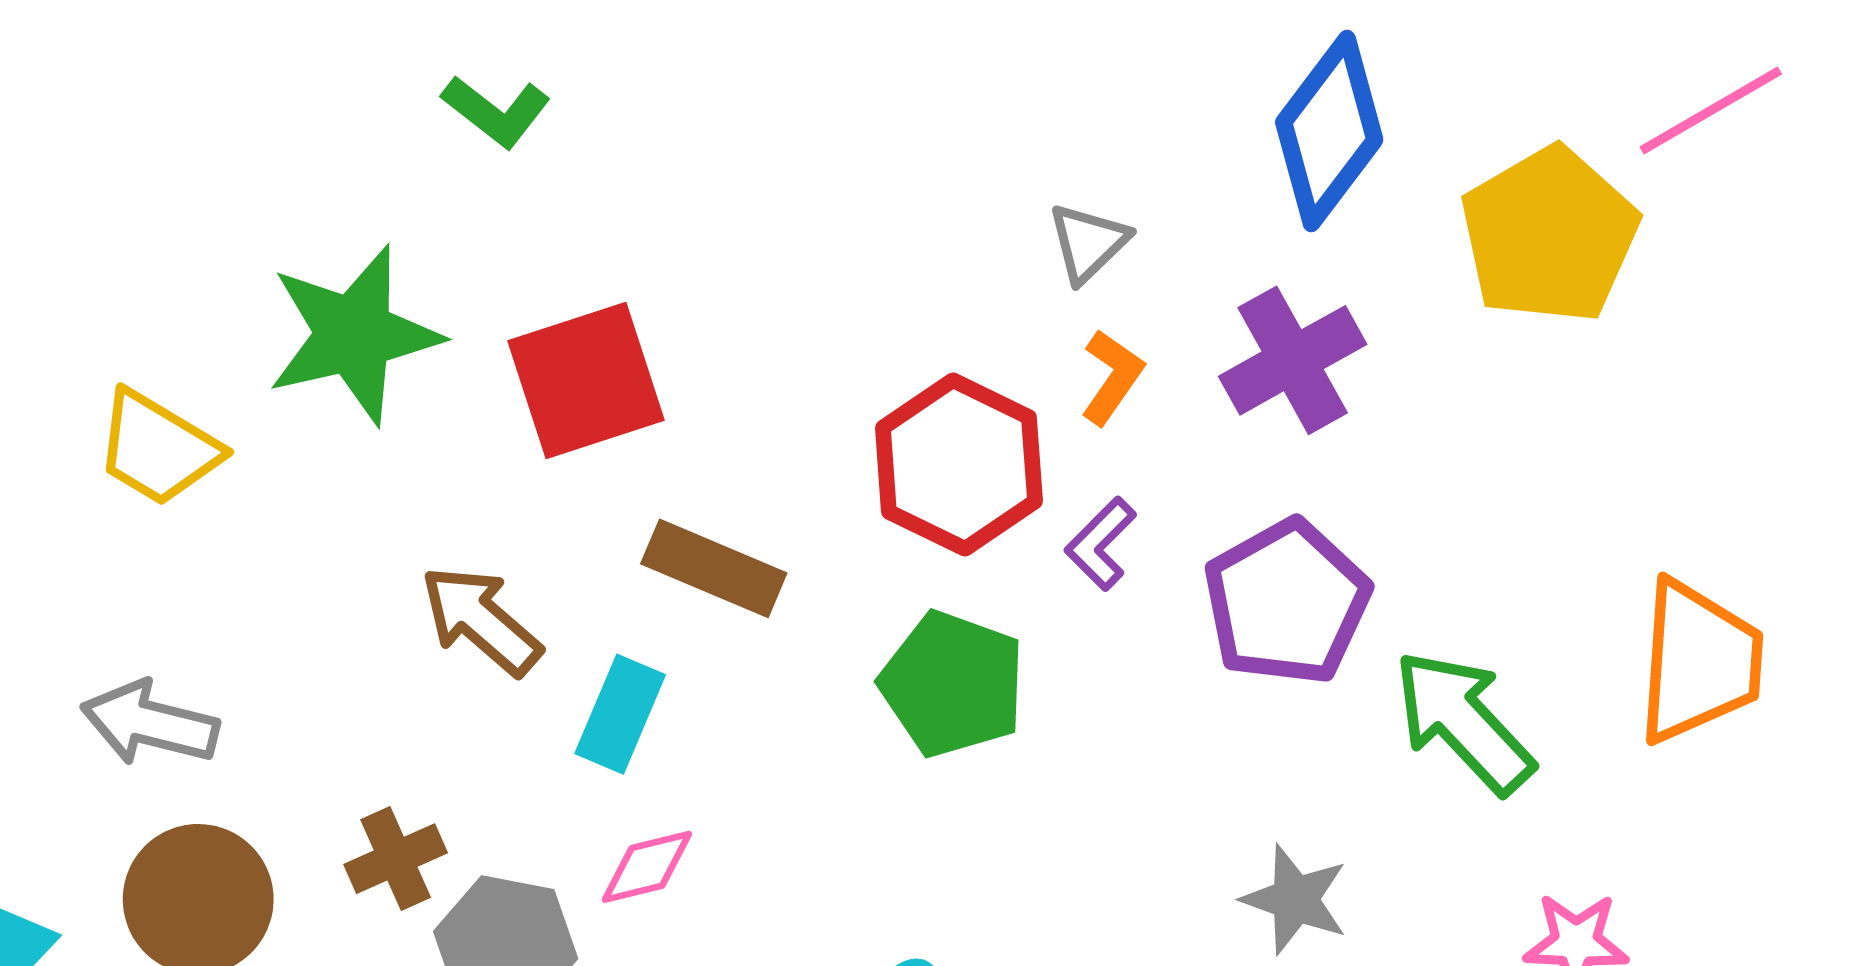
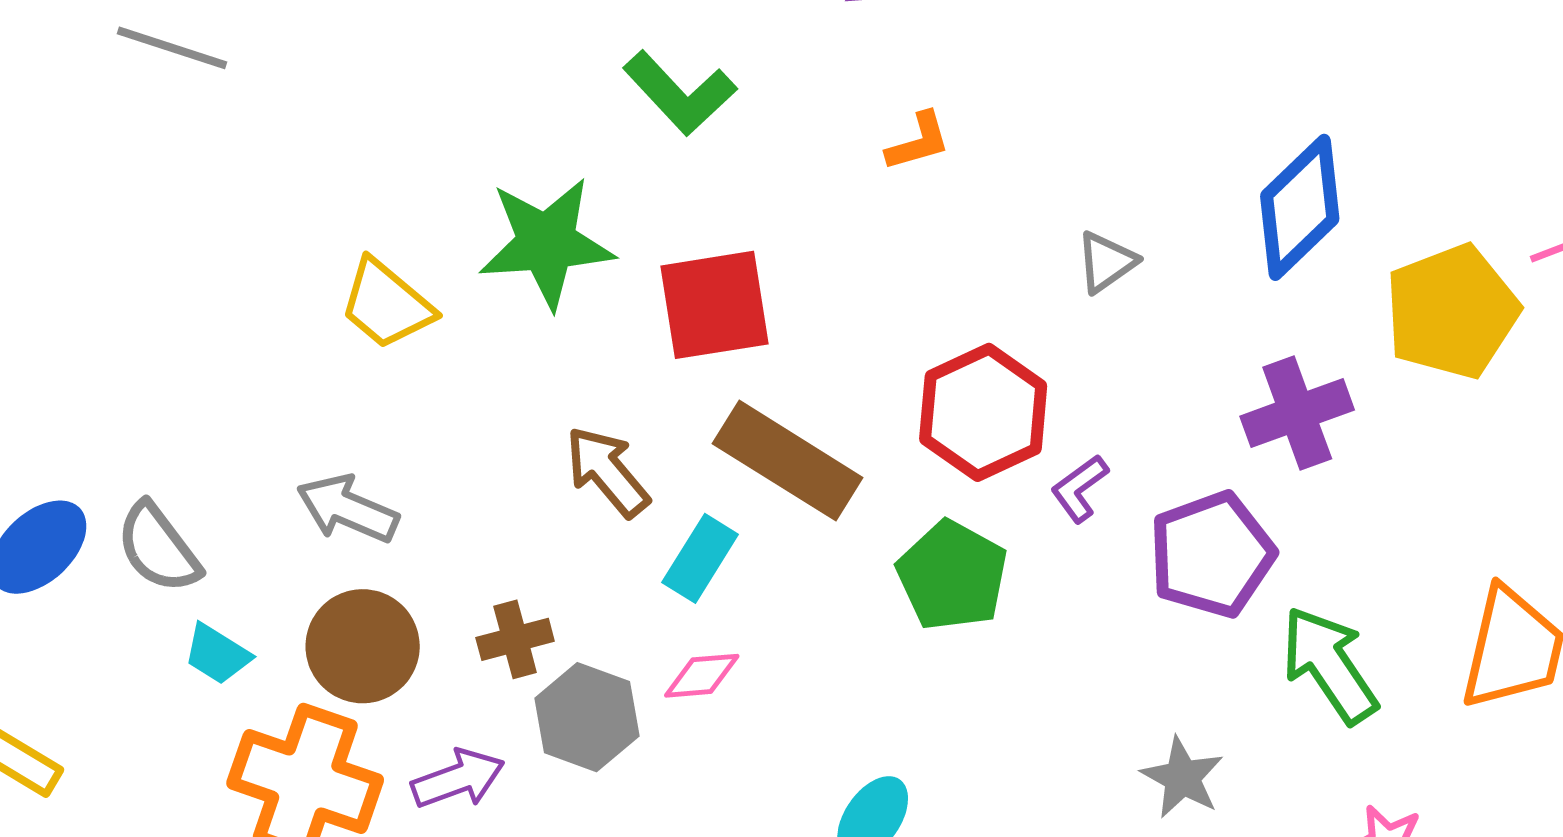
green L-shape: (496, 111) -> (680, 93), size x1.4
purple cross: (1293, 360) -> (1297, 413), moved
orange L-shape: (1112, 377) -> (918, 142), moved, turned 30
brown rectangle: (714, 568) -> (788, 461), size x1.4

